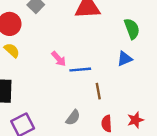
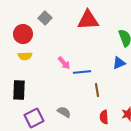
yellow semicircle: (12, 50) -> (25, 56), turned 136
gray semicircle: (73, 118) -> (64, 112), moved, turned -96

